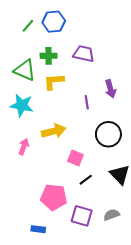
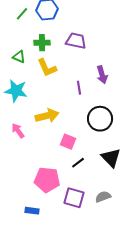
green triangle: (25, 70) -> (19, 57), size x0.6
yellow L-shape: (54, 82) -> (47, 68), turned -110
pink arrow: (24, 147) -> (18, 131), turned -56

